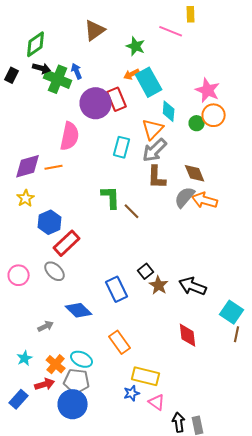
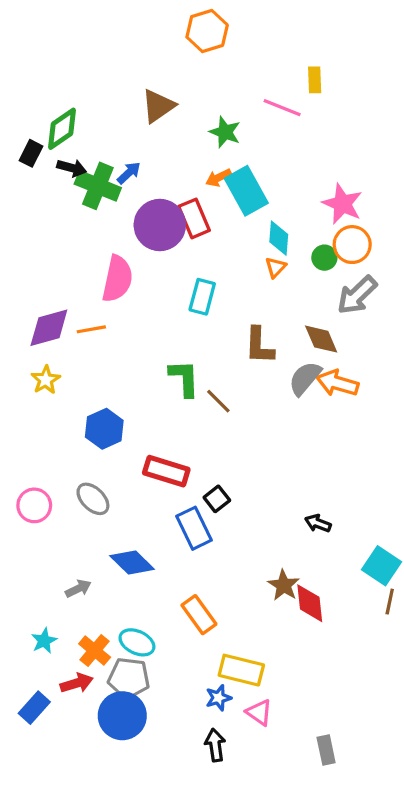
blue arrow: (77, 71) -> (129, 173), turned 70
black rectangle: (12, 75) -> (31, 153), moved
orange triangle: (153, 129) -> (276, 267), moved, size x0.6
gray arrow: (155, 150) -> (357, 295), moved
blue hexagon: (50, 222) -> (104, 429), moved
red rectangle: (67, 243) -> (166, 471), moved, turned 60
black square: (146, 271) -> (217, 499), moved
brown star: (159, 285) -> (284, 585), moved
black arrow: (193, 286) -> (318, 523), size x0.6
black arrow: (179, 422) -> (215, 745), moved

